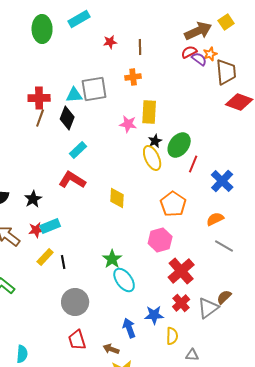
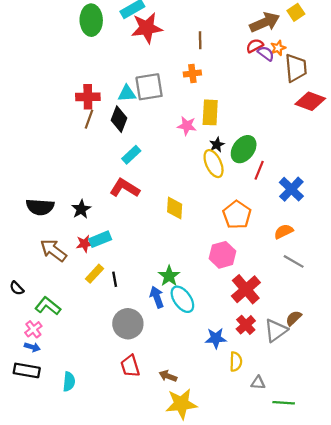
red star: (110, 42) -> (147, 28), moved, size x2.0
blue arrow: (129, 328) -> (157, 297), moved

